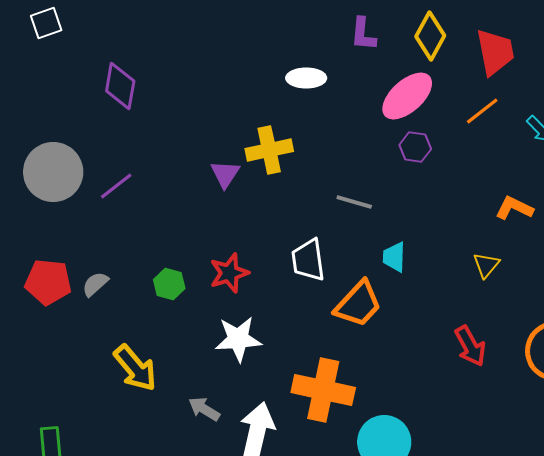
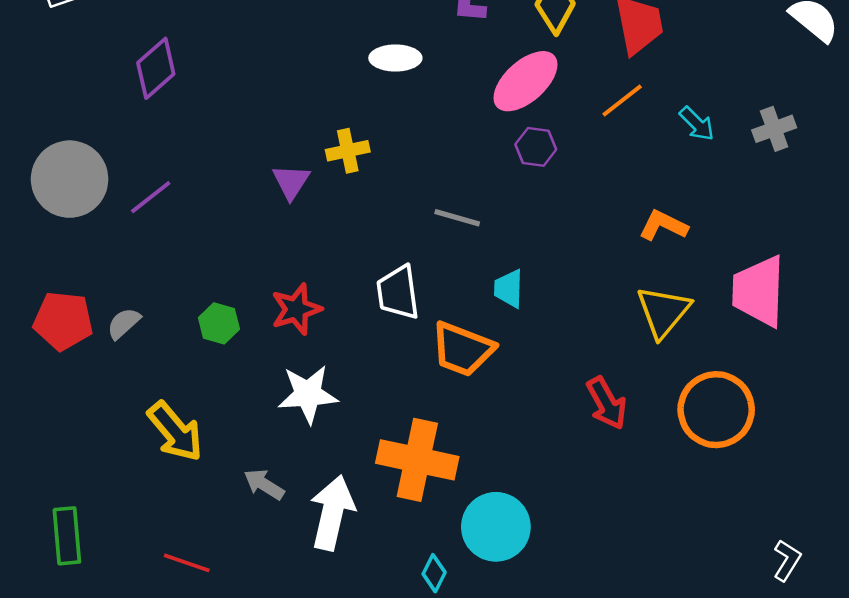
purple diamond: (120, 86) -> (156, 68), turned 39
yellow cross: (269, 150) -> (348, 151), size x0.7
yellow triangle: (486, 265) -> (663, 312), moved, size x1.6
orange trapezoid: (358, 304) -> (462, 349), turned 68

